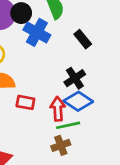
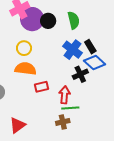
blue cross: (37, 32) -> (72, 50), moved
blue diamond: (78, 101) -> (95, 63), moved
red rectangle: (25, 102) -> (42, 87), turned -32

